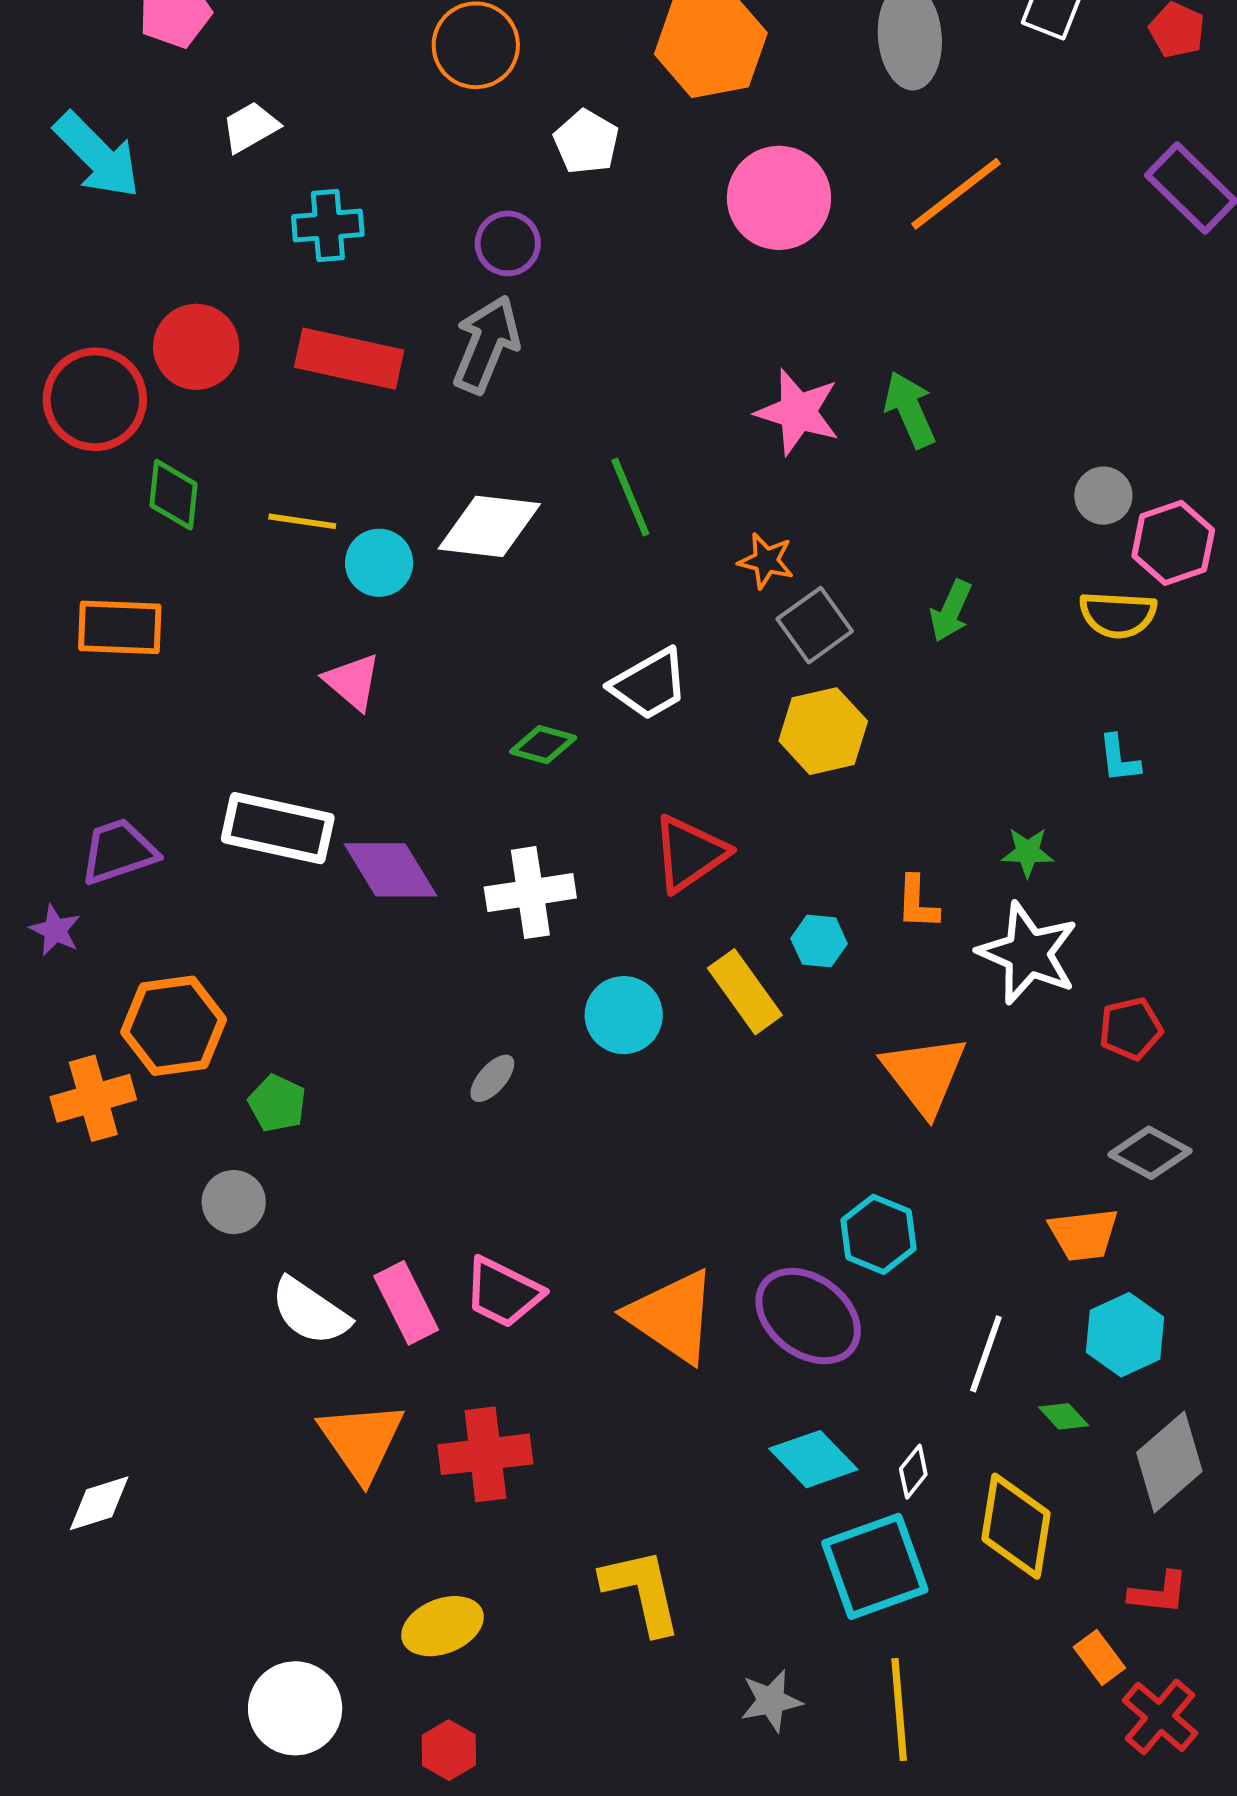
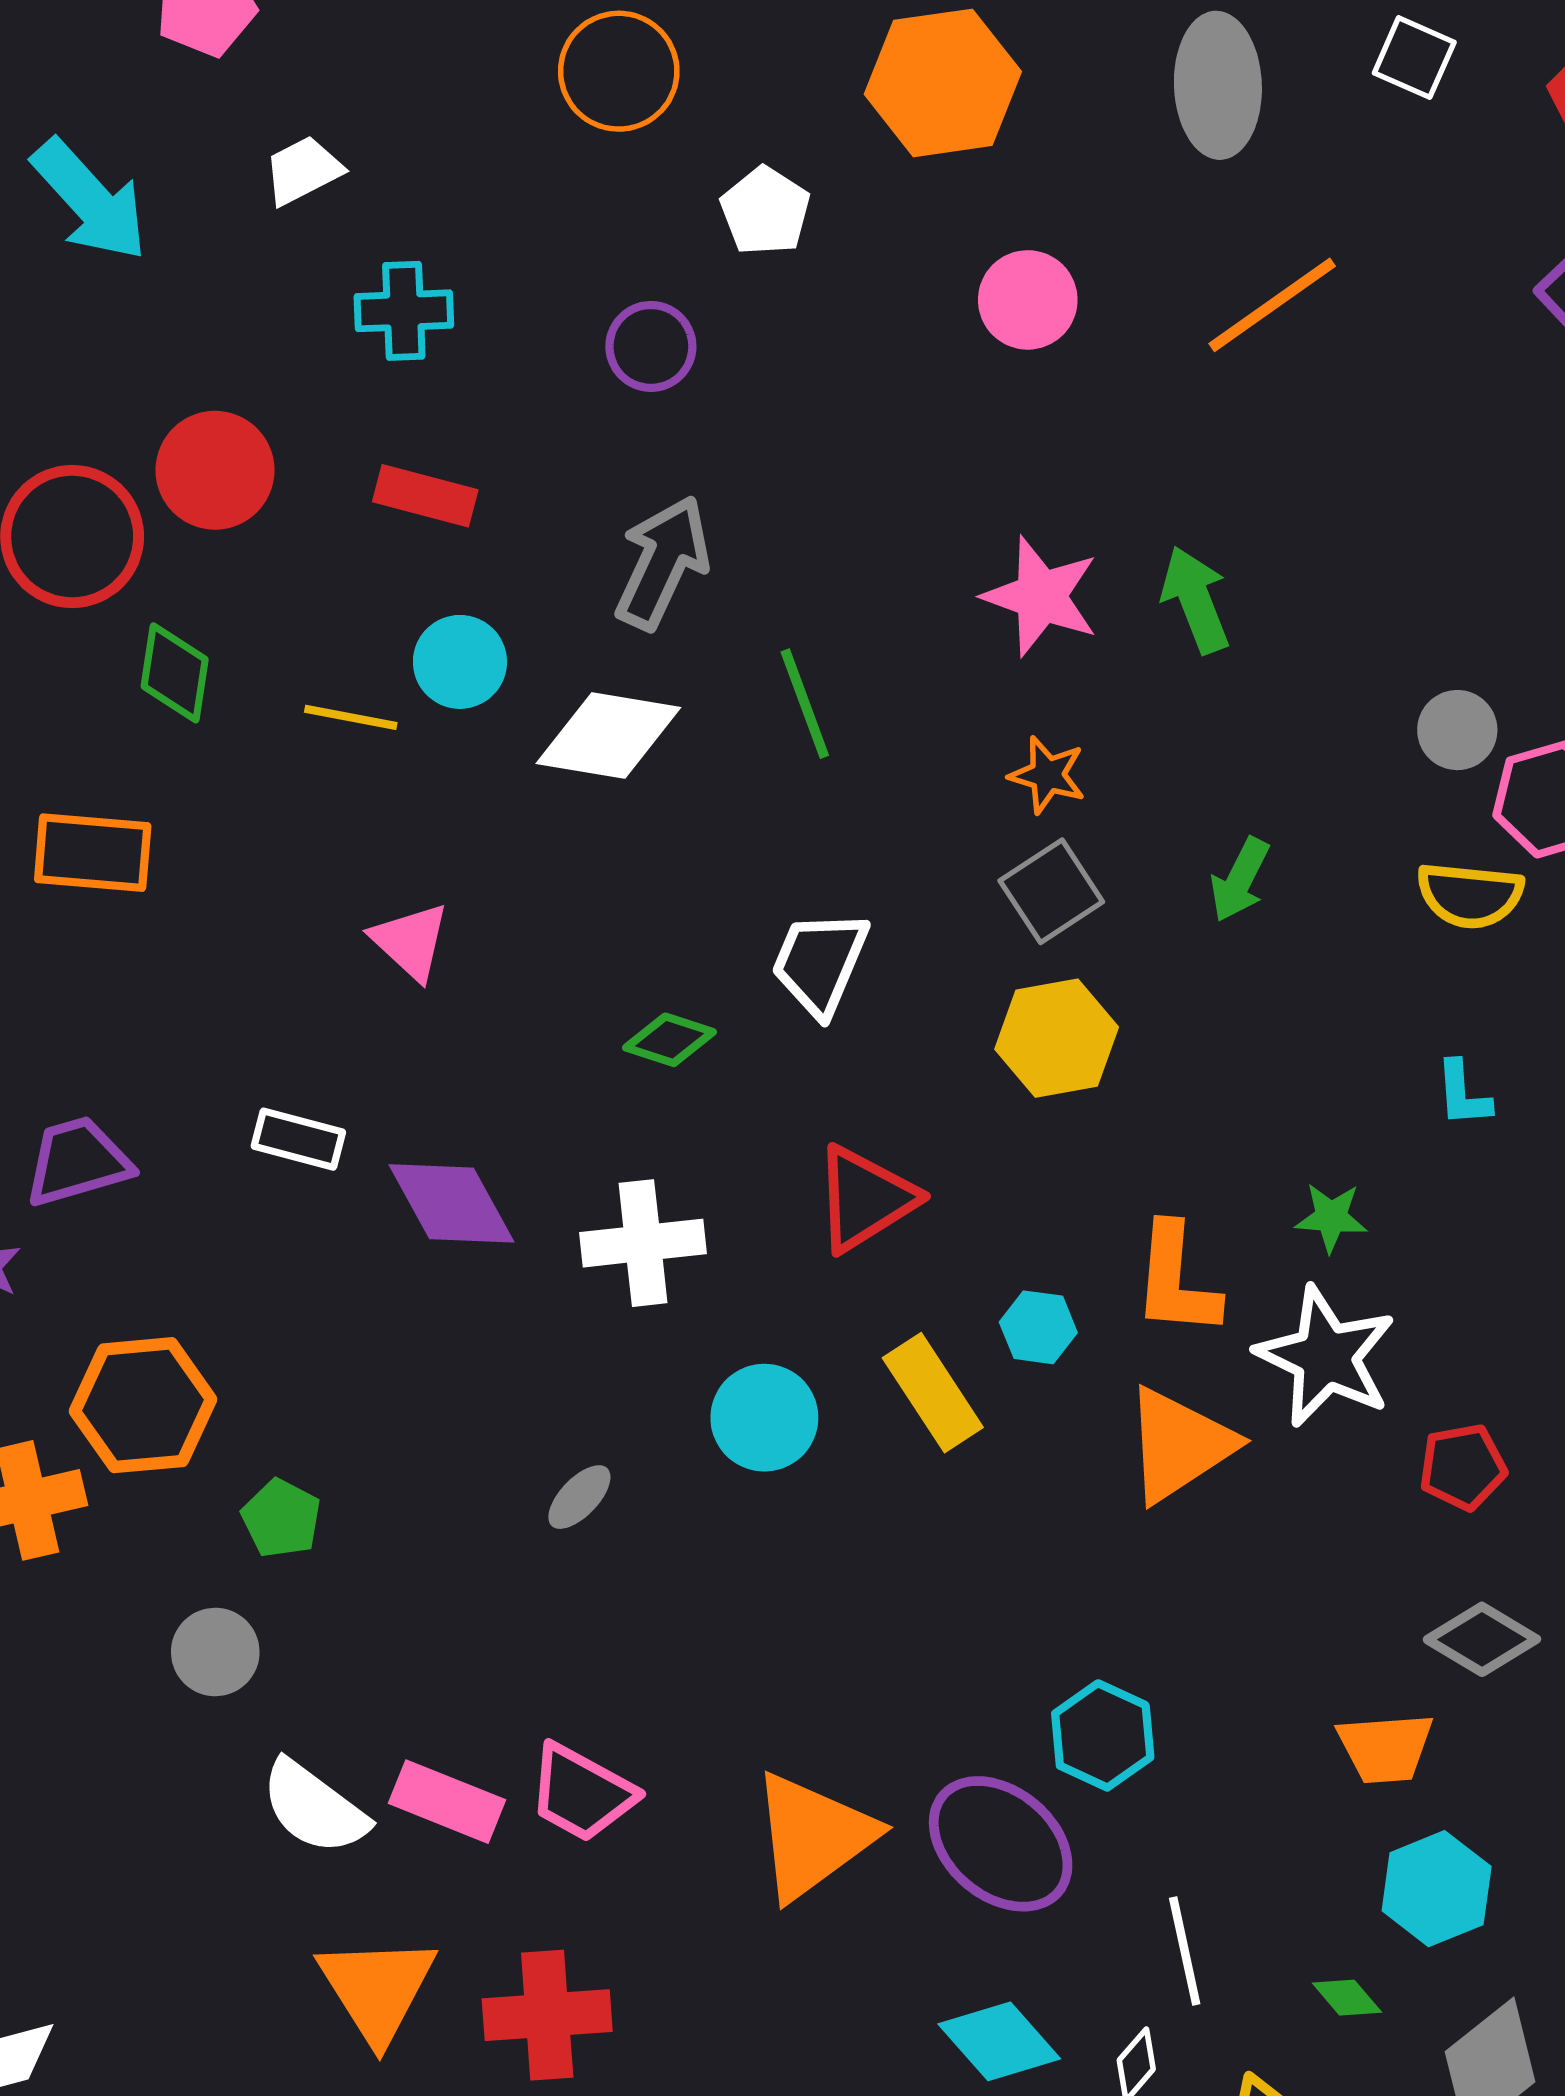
pink circle: (779, 198) -> (1028, 300), size x0.7
gray arrow: (486, 344) -> (662, 563), moved
red rectangle: (349, 359) -> (425, 496), size x0.7
orange star: (766, 561) -> (1047, 775), moved
cyan circle: (379, 563) -> (460, 662), moved
white trapezoid: (649, 684) -> (820, 963), turned 140
white rectangle: (278, 828) -> (298, 1139), size x0.6
orange L-shape: (917, 903) -> (1176, 1280), size x1.5
orange triangle: (924, 1075) -> (1179, 1445), moved, turned 32
pink rectangle: (406, 1303) -> (447, 1802), turned -44
orange triangle: (672, 1316) -> (813, 1836), turned 47
white line: (986, 1354) -> (1185, 1951), moved, turned -34

